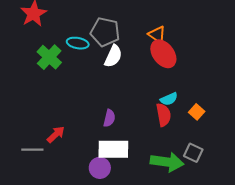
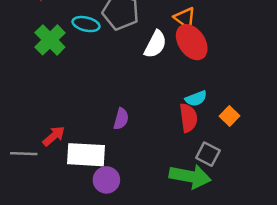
white semicircle: (113, 56) -> (155, 44), moved
white rectangle: (113, 149) -> (86, 155), moved
gray square: (193, 153) -> (208, 154), moved

